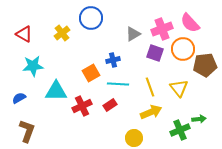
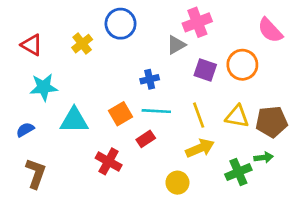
pink semicircle: (190, 23) -> (270, 30), moved
pink cross: (162, 29) -> (197, 22), moved
brown pentagon: (205, 65) -> (272, 122), moved
orange square: (91, 73) -> (121, 114), moved
yellow triangle: (179, 88) -> (237, 116), turned -42
red cross: (82, 106) -> (109, 161), moved, turned -36

